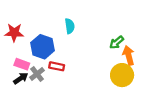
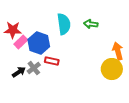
cyan semicircle: (70, 26) -> (64, 24), size x1.5
green arrow: (117, 42) -> (91, 24), moved, turned 48
pink rectangle: (22, 64) -> (21, 42), moved, turned -64

